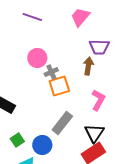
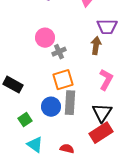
orange square: (59, 86) -> (63, 80), moved
gray rectangle: (62, 123) -> (70, 103), turned -35
blue circle: (42, 145) -> (51, 107), moved

